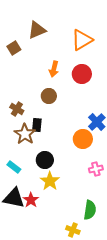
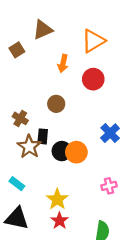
orange arrow: (54, 69) -> (63, 63), moved
orange circle: (83, 139) -> (76, 152), moved
black circle: (45, 160) -> (62, 151), moved
red star: (31, 200) -> (60, 221), moved

